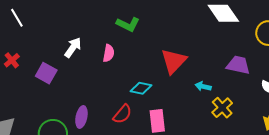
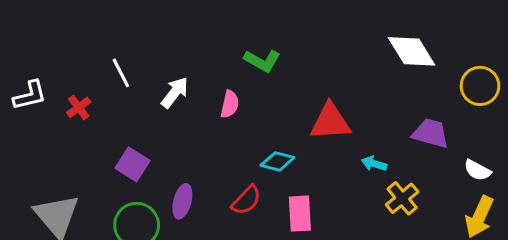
white line: (17, 18) -> (121, 73), moved
red triangle: (174, 61) -> (330, 122), turned 40
purple square: (46, 73) -> (132, 164), moved

